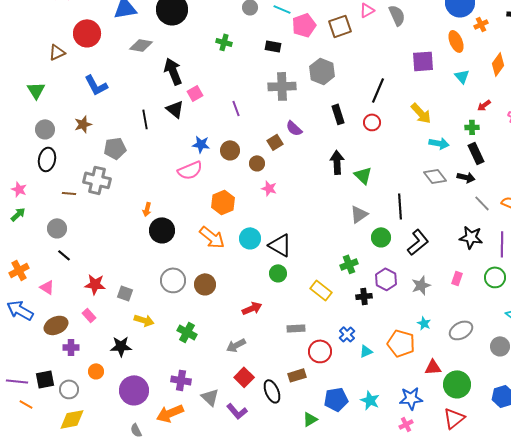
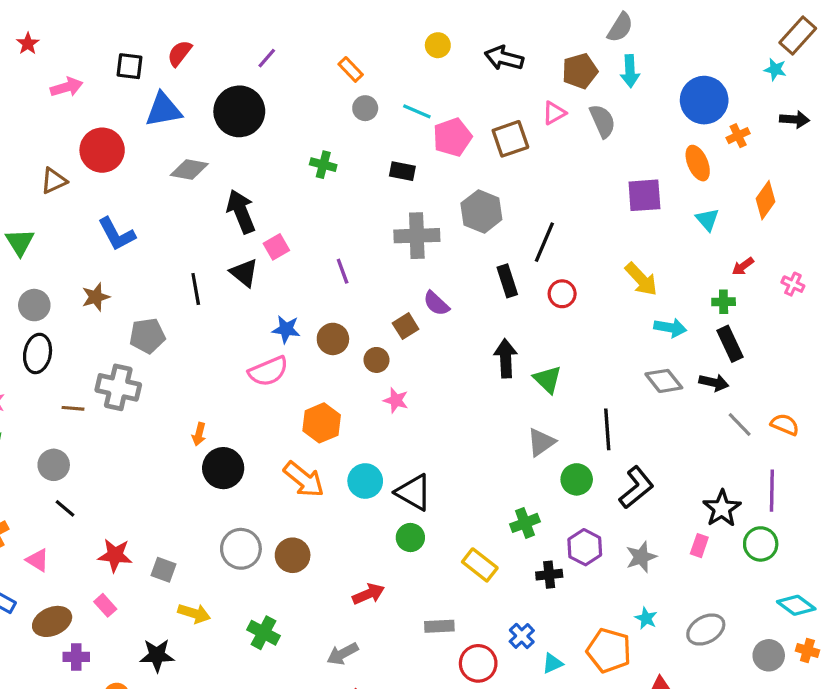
black line: (378, 90) -> (544, 242), moved
black star: (471, 237) -> (722, 508), moved, turned 30

